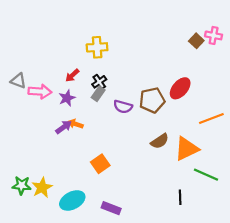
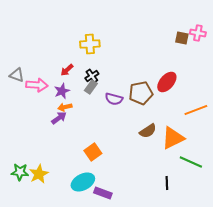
brown square: (196, 41) -> (182, 38), turned -32
orange arrow: (76, 124) -> (65, 107), moved, turned -32
cyan ellipse: (72, 200) -> (83, 182), moved

